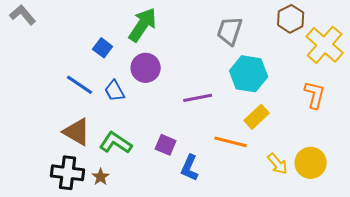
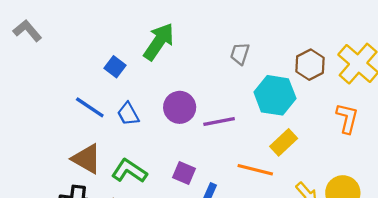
brown hexagon: (291, 19) -> (310, 65), moved
gray trapezoid: (230, 31) -> (240, 54), moved, size x0.7
purple circle: (146, 68) -> (180, 107), moved

